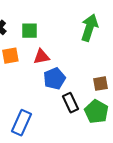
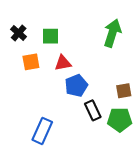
green pentagon: (96, 112) -> (120, 120), turned -30

